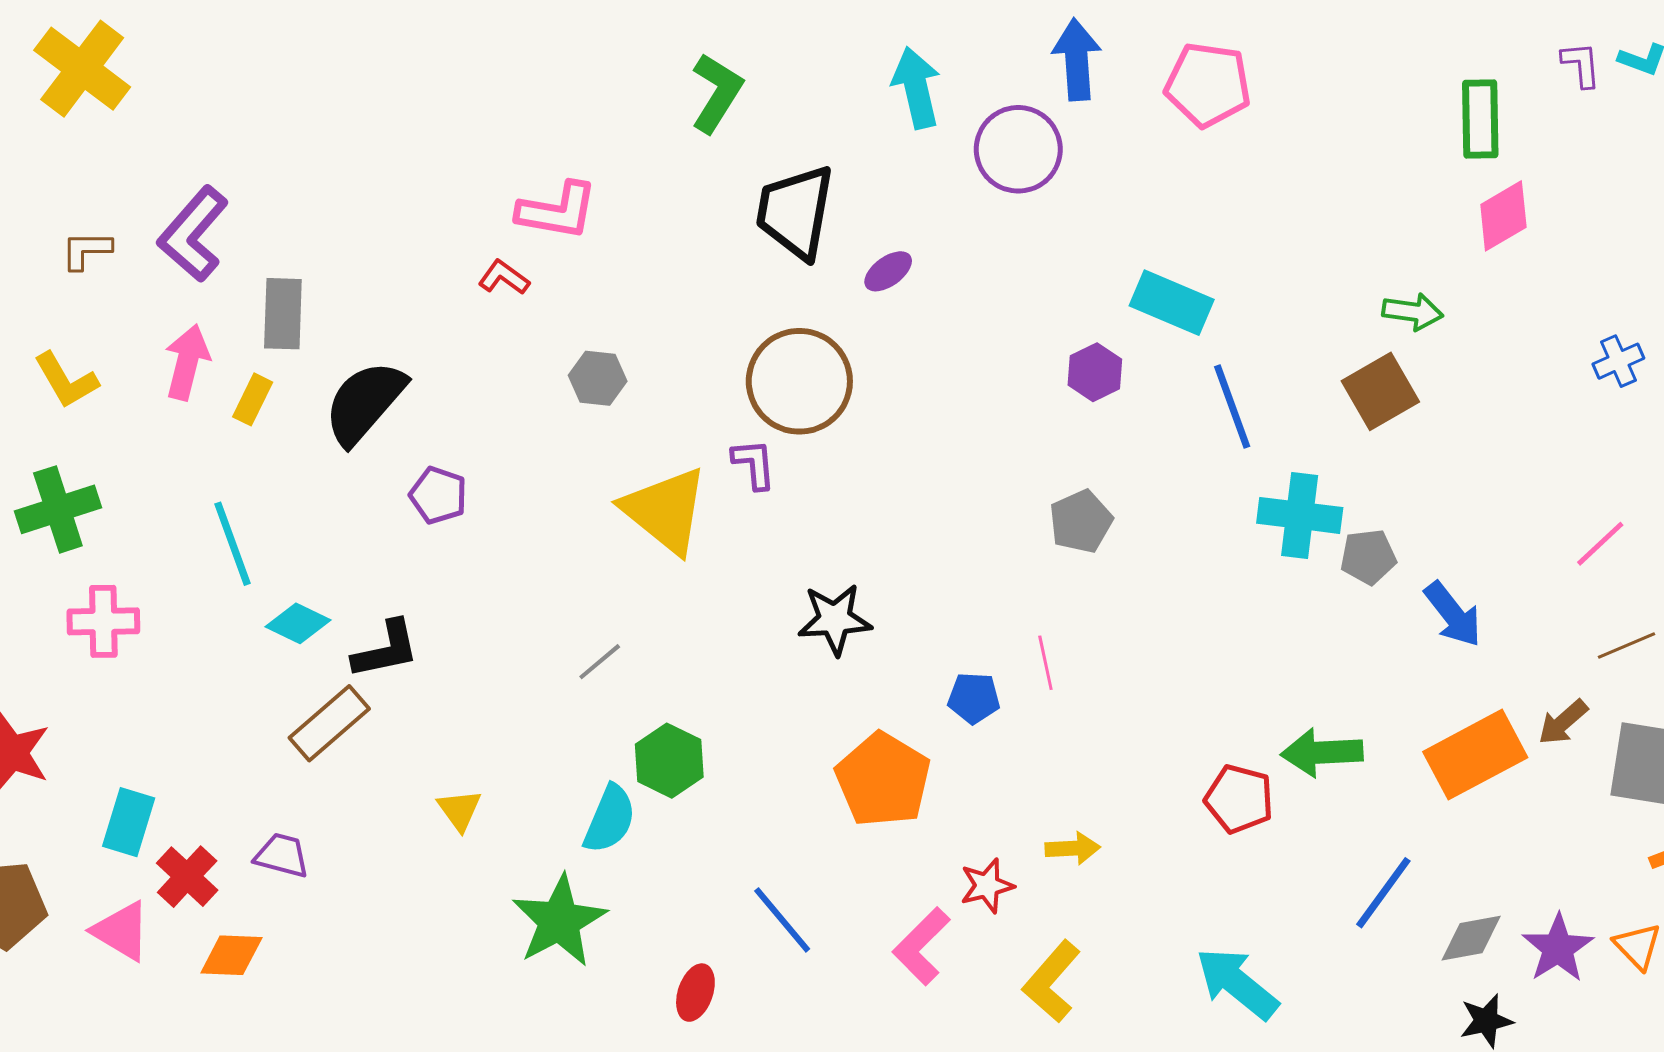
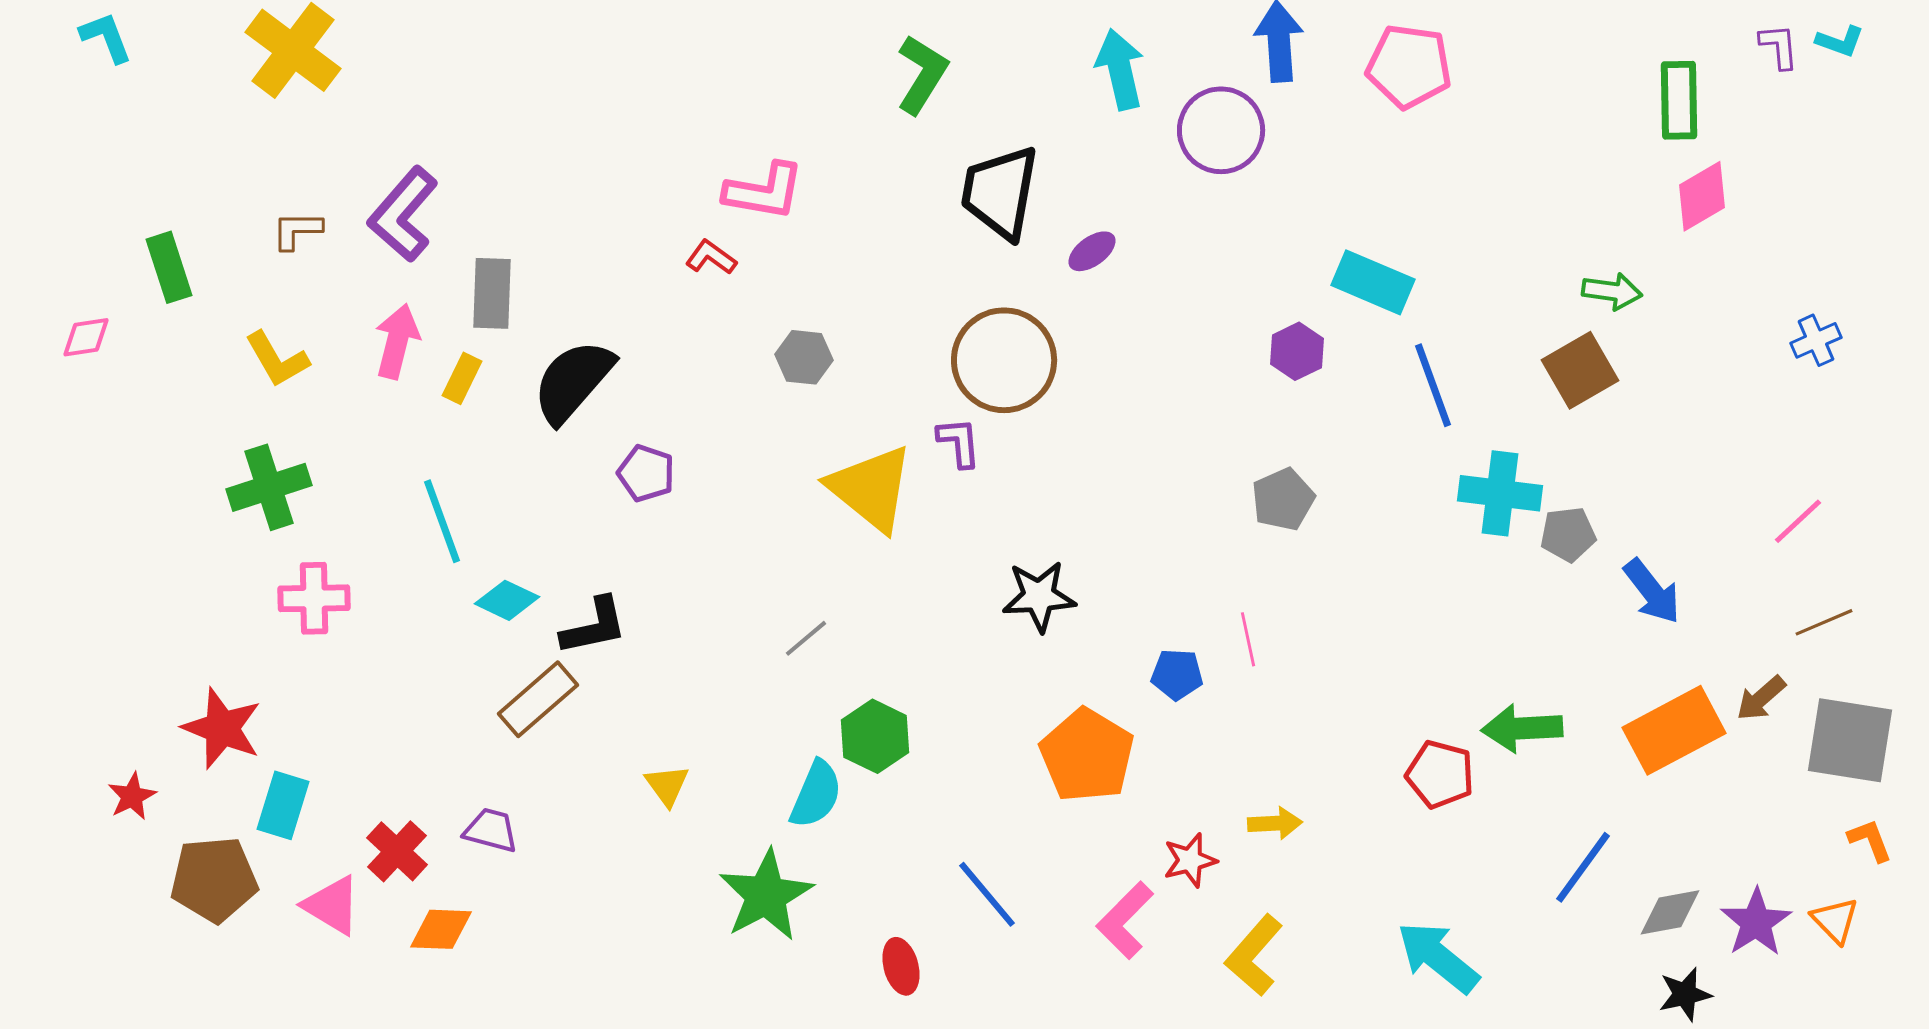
cyan rectangle: (129, 822) -> (283, 805), moved
red ellipse: (695, 993) -> (901, 966), turned -34

